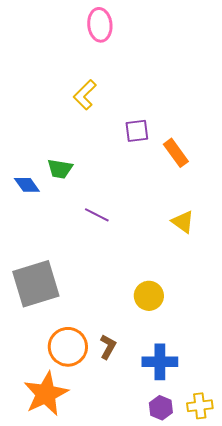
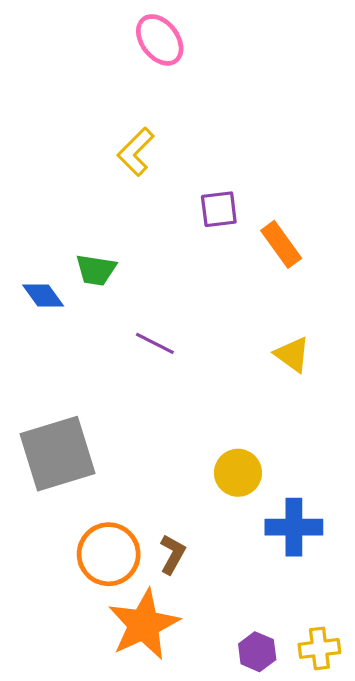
pink ellipse: (100, 25) -> (160, 40), turned -32
blue cross: (160, 362) -> (294, 527), moved
orange star: (46, 394) -> (144, 624), moved

